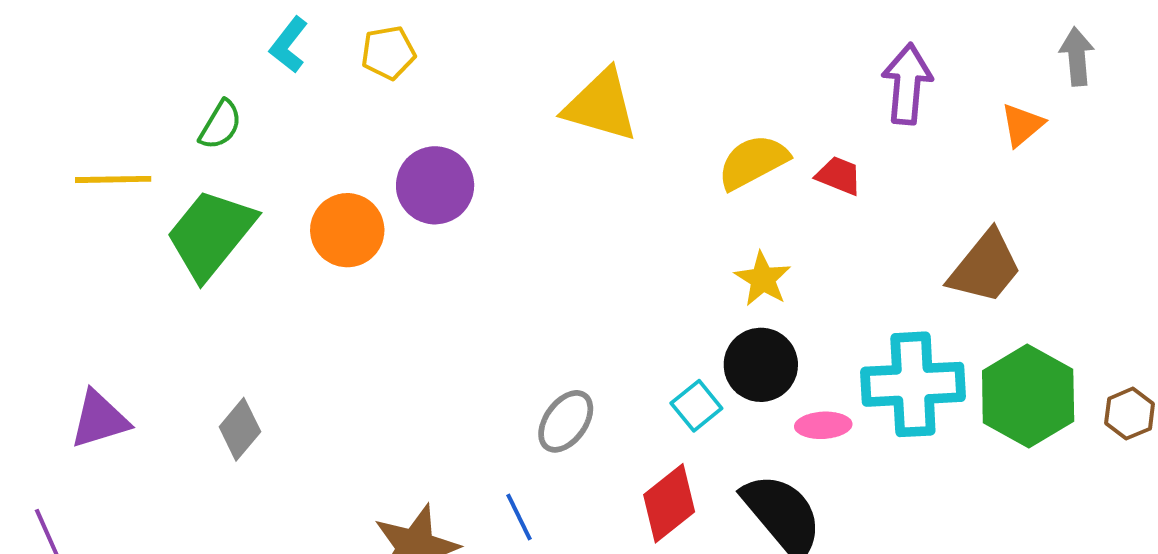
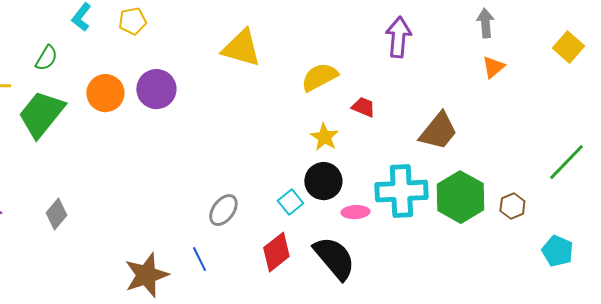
orange triangle: (1022, 125) -> (493, 67), moved
red trapezoid: (839, 176) -> (363, 107), moved
orange circle: (347, 230) -> (105, 93), moved

